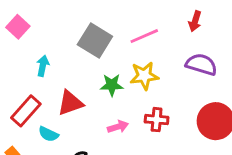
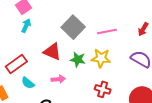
cyan arrow: (43, 66) -> (26, 26), moved
red triangle: (70, 103) -> (52, 52), moved, turned 30
pink arrow: (118, 127) -> (58, 79), moved

